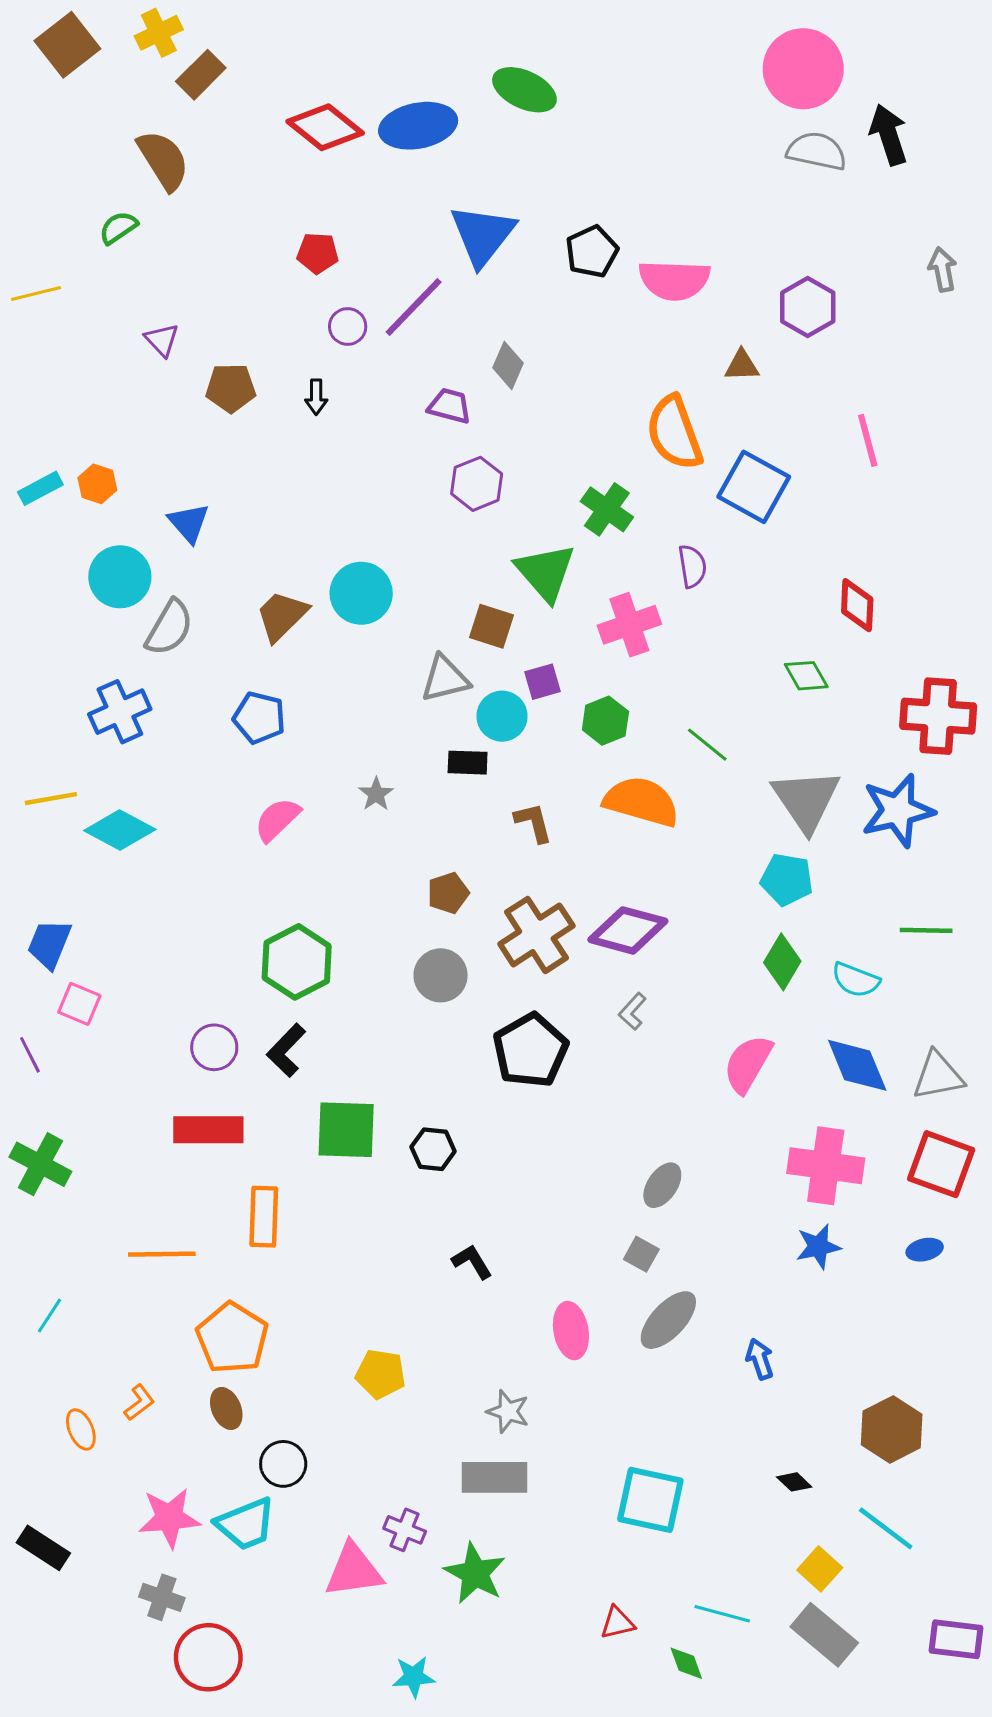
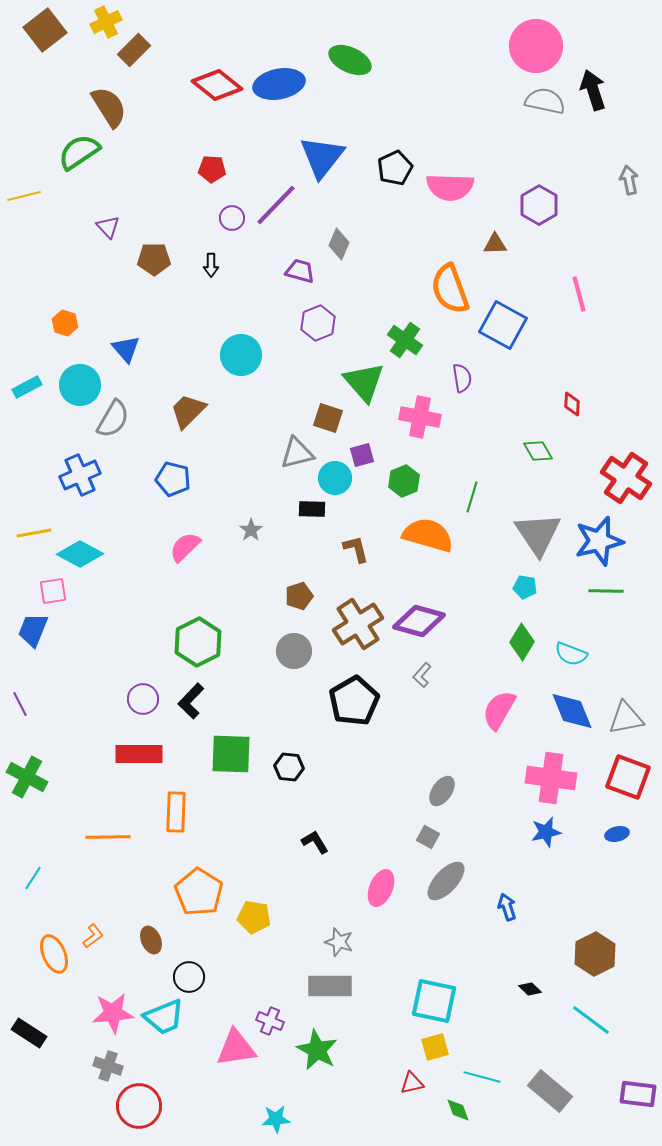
green semicircle: (118, 228) -> (79, 152), size x1.6
cyan rectangle: (40, 488) -> (27, 387), moved
cyan circle: (361, 593) -> (241, 355), moved
red diamond: (857, 605) -> (572, 404), size x0.7
pink cross: (629, 625) -> (420, 417), turned 30
red cross: (938, 716) -> (626, 478), turned 30
green line: (707, 745) -> (472, 497), turned 68
cyan pentagon: (787, 879) -> (525, 587), size x0.7
green line: (926, 930) -> (606, 591), moved
pink square: (79, 1004) -> (53, 591), moved, turned -32
pink ellipse: (571, 1331) -> (381, 888), turned 33
orange pentagon: (232, 1338) -> (199, 892), moved
orange ellipse: (81, 1429) -> (54, 954), size x1.4
yellow square: (820, 1569) -> (435, 1047), moved, turned 32

